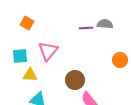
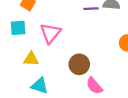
cyan square: (20, 56) -> (18, 28), moved

